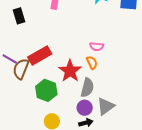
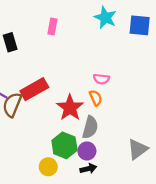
green hexagon: (46, 90) -> (64, 145), moved
gray triangle: (106, 106) -> (138, 149), moved

